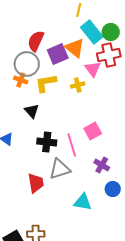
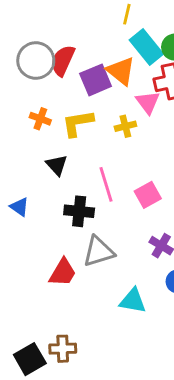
gray circle: (27, 64) -> (36, 61), moved
pink line: (72, 145) -> (106, 184), moved
red trapezoid: (36, 183) -> (63, 272), turned 40

